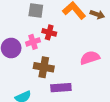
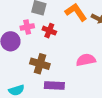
pink cross: (33, 42) -> (27, 27), moved

